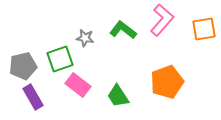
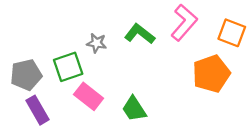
orange square: (204, 29) -> (232, 33), turned 30
orange pentagon: (167, 82) -> (211, 74), moved

